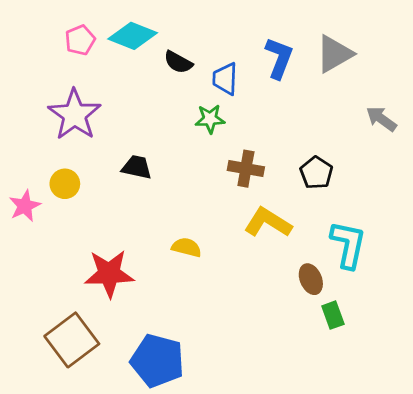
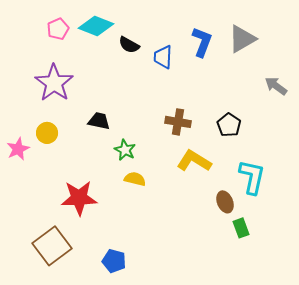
green star: (210, 119) -> (125, 150), moved, turned 30
blue pentagon: (157, 361) -> (114, 261), size x0.6

